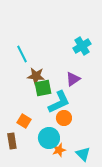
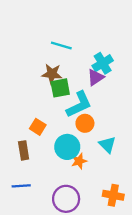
cyan cross: (82, 46) -> (103, 63), moved
cyan line: (22, 54) -> (61, 45), moved, turned -48
cyan triangle: (83, 154) -> (107, 145), moved

